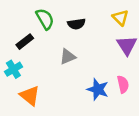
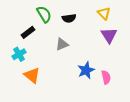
pink semicircle: (123, 84) -> (106, 77), moved
blue star: (98, 89) -> (86, 70), turned 30

